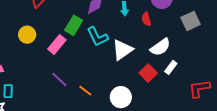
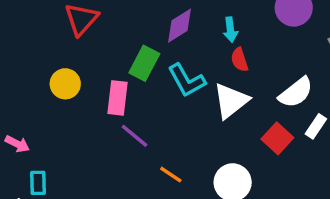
red semicircle: (146, 19) -> (240, 60), moved
pink rectangle: (57, 45) -> (117, 98), turned -30
purple line: (59, 79) -> (134, 136), moved

